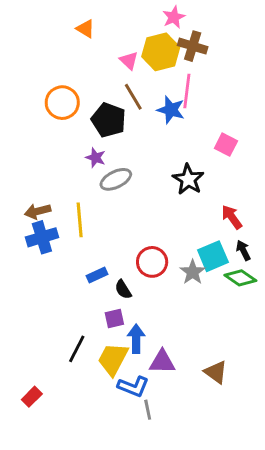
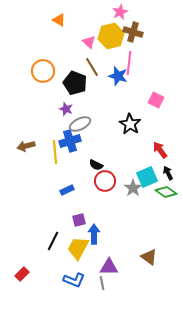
blue cross: (42, 237) -> (70, 141), moved
black semicircle: (123, 289) -> (96, 165), moved, turned -32
purple triangle: (162, 362) -> (109, 267), moved
blue L-shape: (133, 387) -> (74, 280), moved

